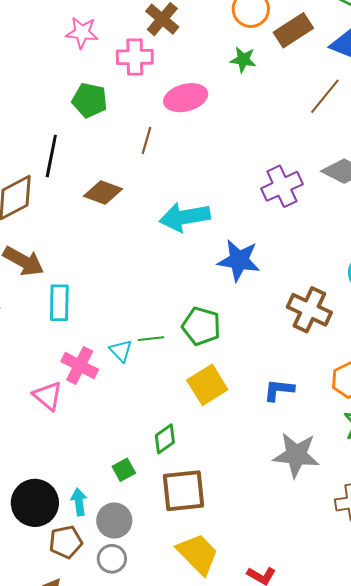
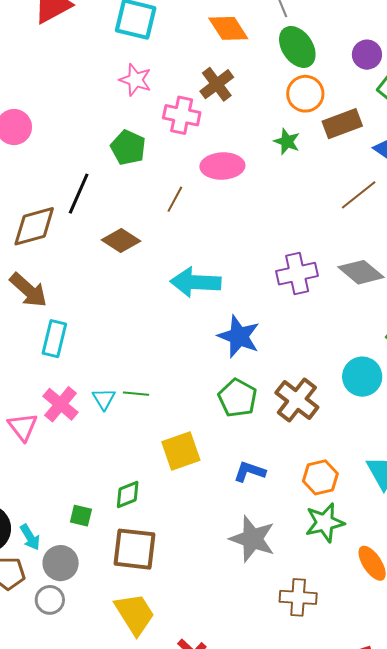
green pentagon: (201, 326) -> (238, 398), moved
green square: (124, 470) -> (81, 516), turned 30
cyan arrow: (79, 502) -> (30, 537), turned 144

